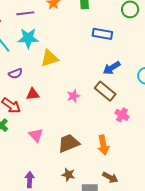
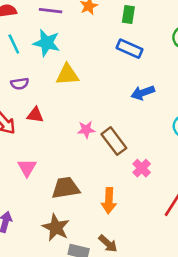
blue rectangle: (102, 34) -> (129, 49), moved
blue arrow: (112, 68) -> (143, 93), moved
brown rectangle: (105, 91) -> (114, 141), moved
brown star: (68, 175) -> (56, 227), size x1.5

